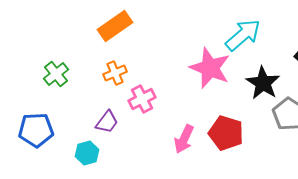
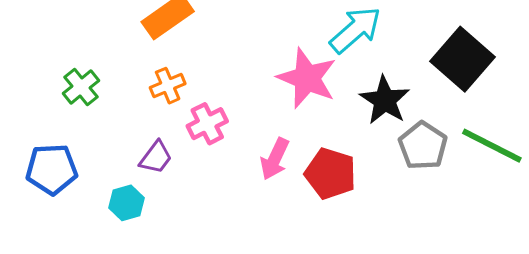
pink arrow: (184, 139) -> (275, 159), moved

